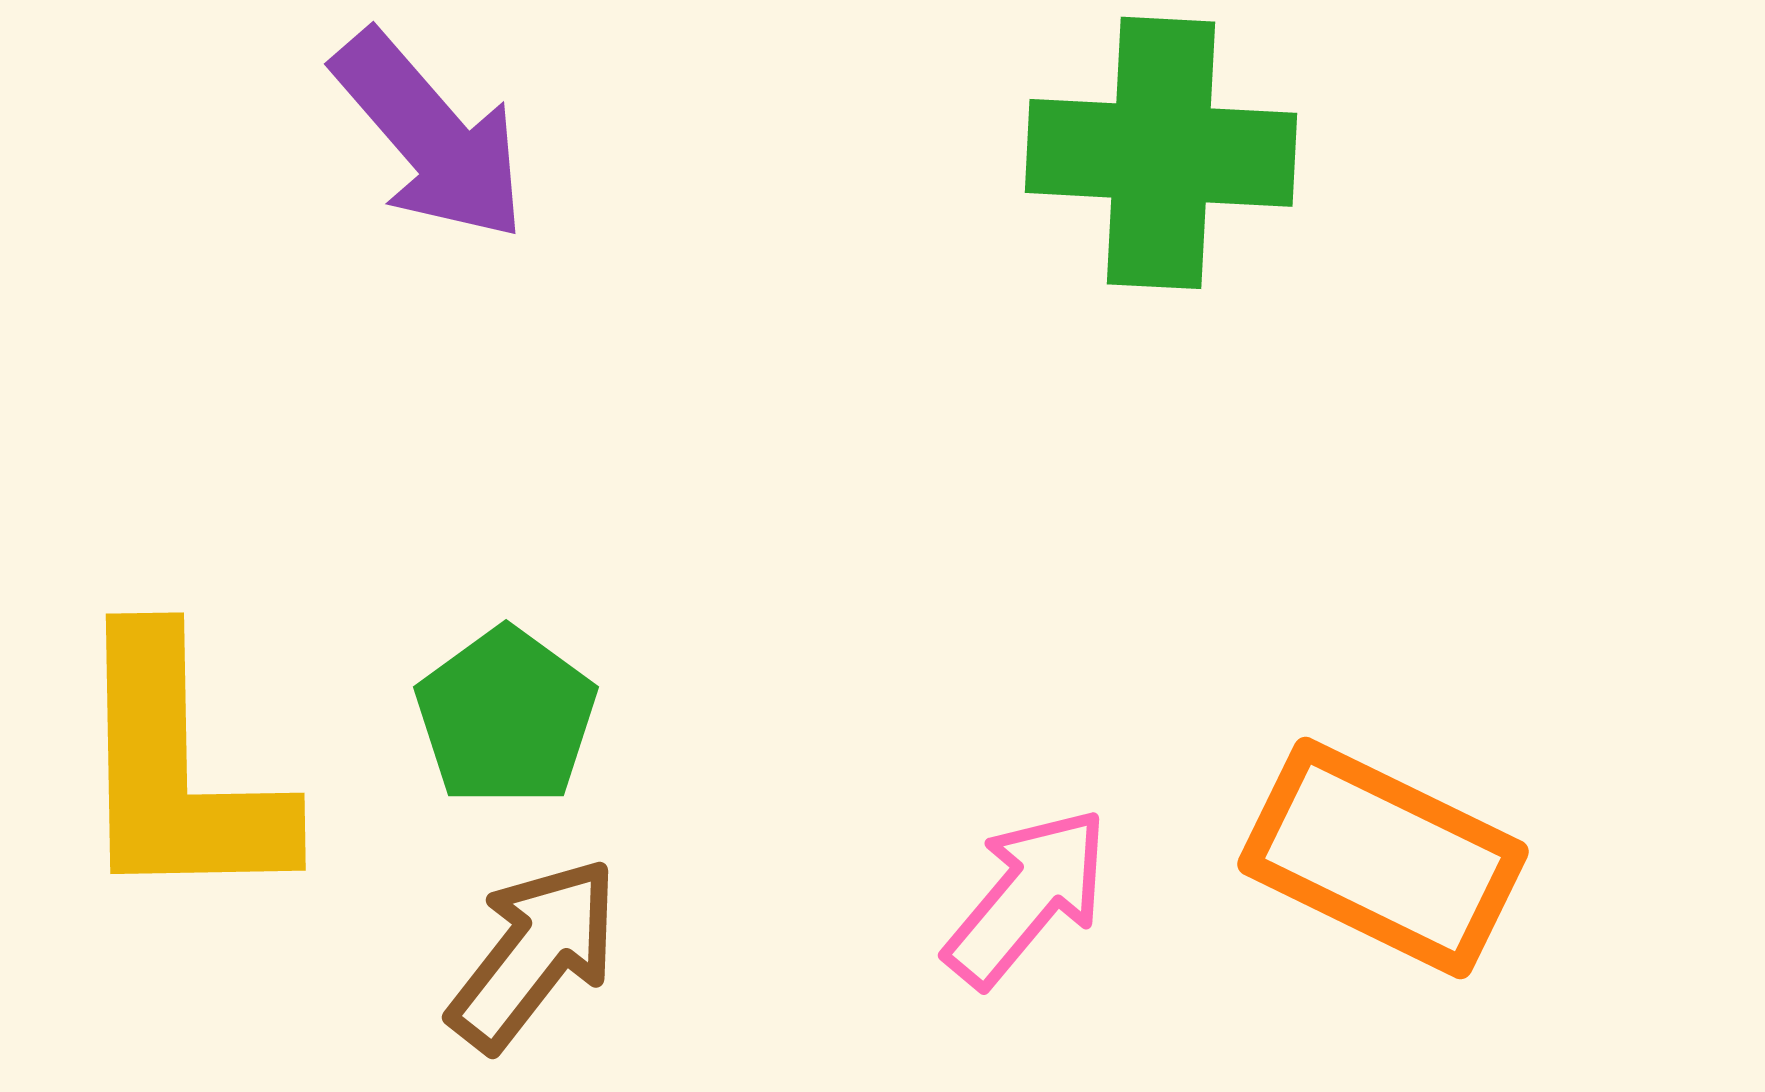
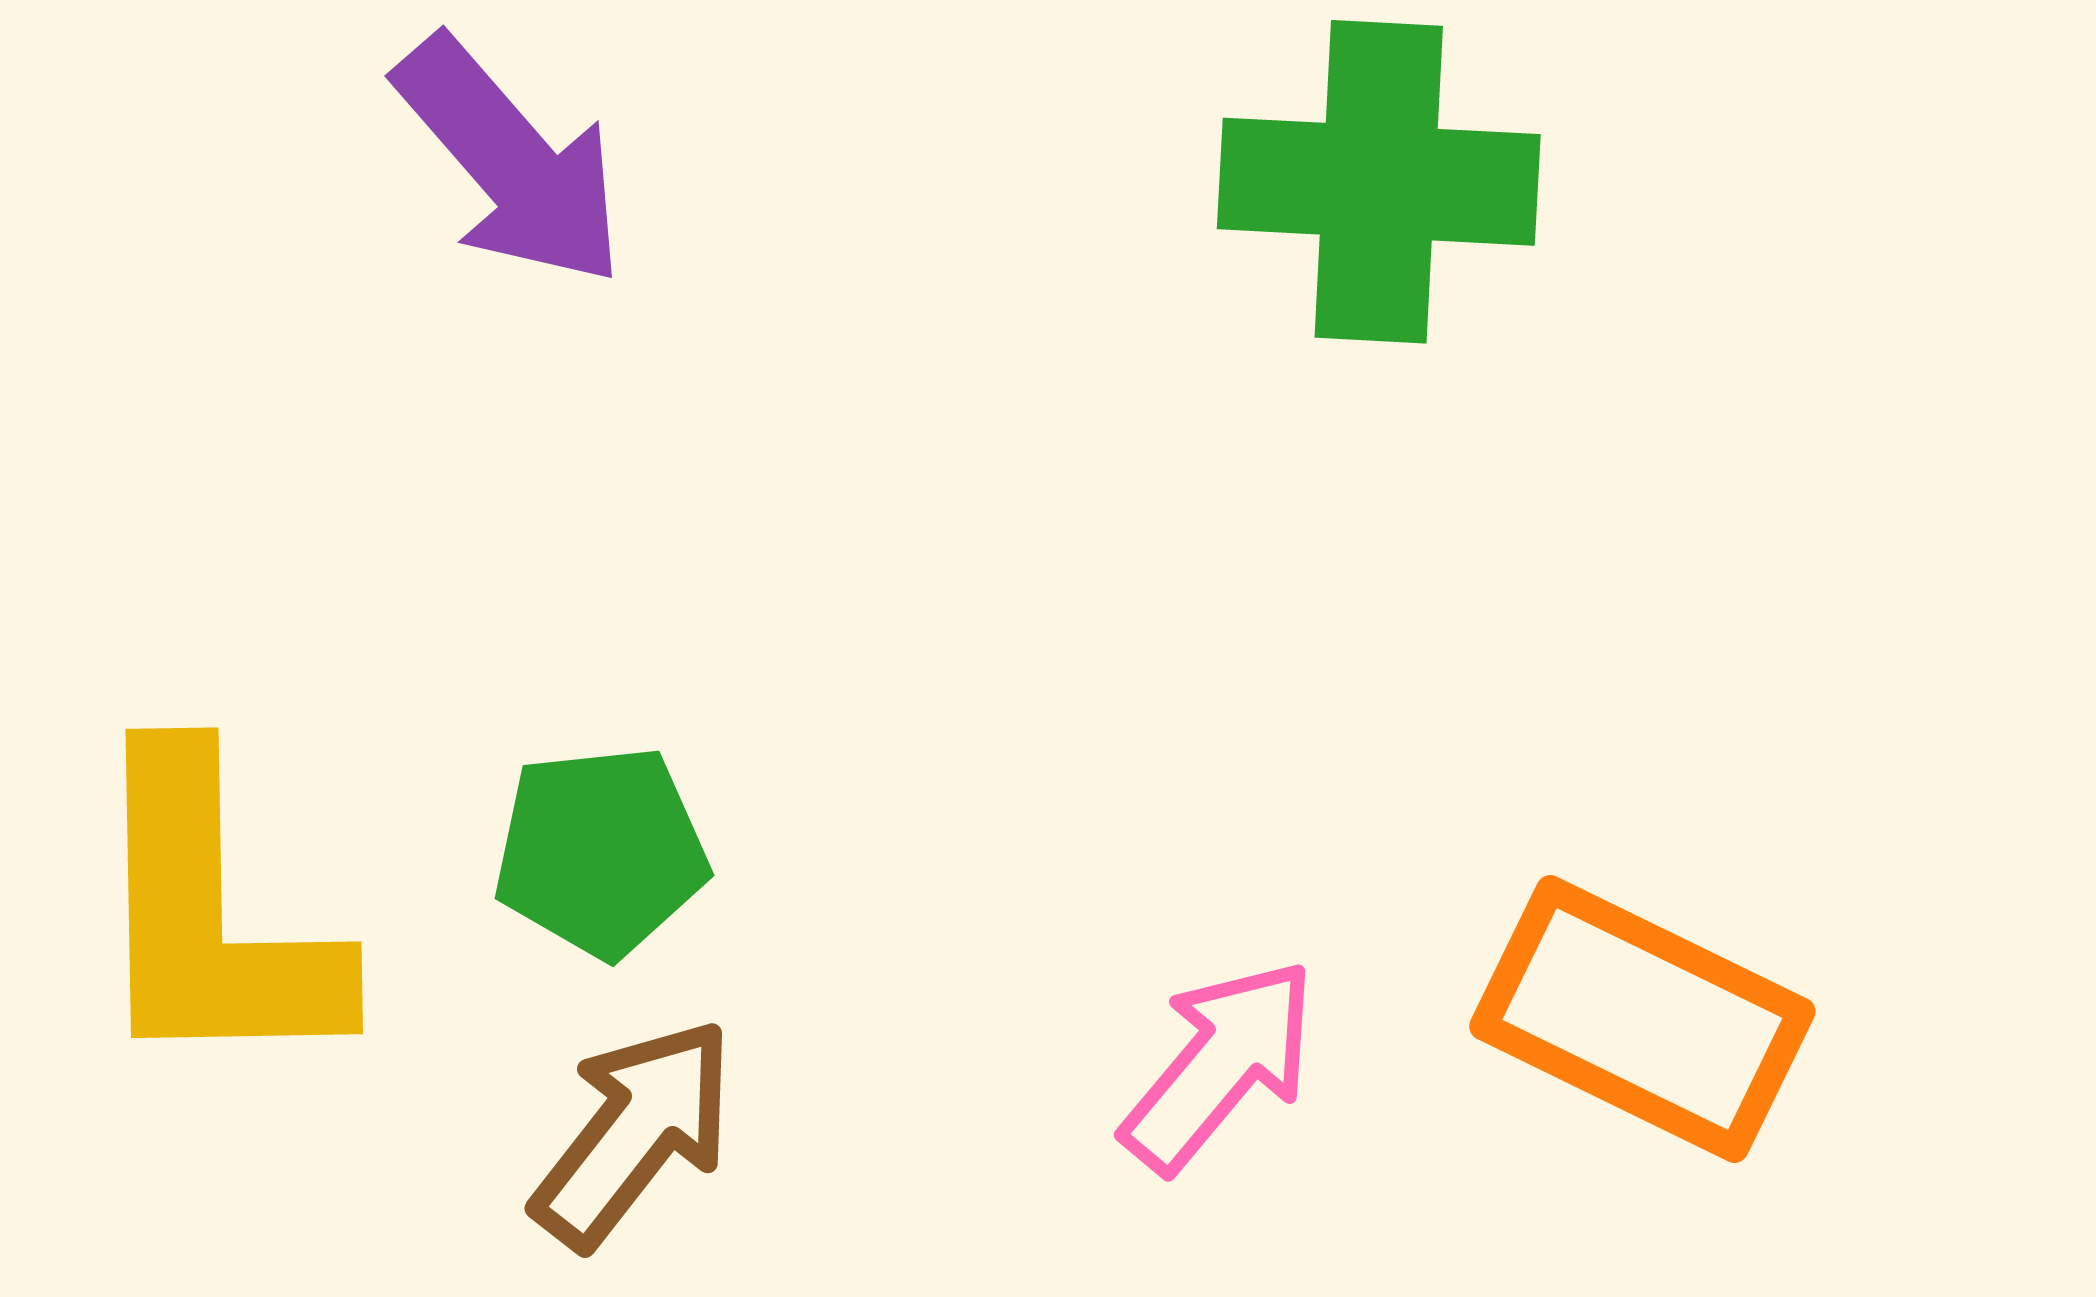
green pentagon: (506, 717) -> (601, 852), turned 30

